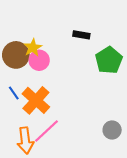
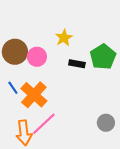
black rectangle: (81, 35) -> (77, 64), moved
yellow star: (33, 48) -> (64, 38), moved

